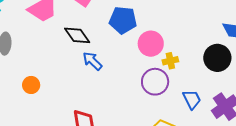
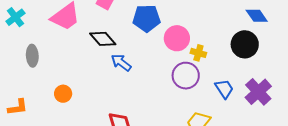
yellow cross: (170, 61) -> (198, 53), turned 35

